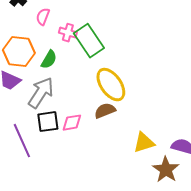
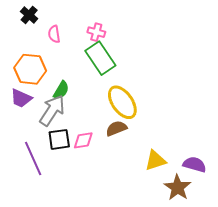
pink semicircle: (43, 17) -> (54, 34), turned -30
pink cross: (68, 33) -> (96, 32), moved
green semicircle: (49, 60) -> (61, 90), moved

